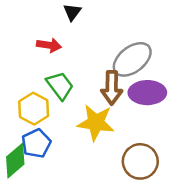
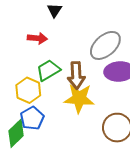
green trapezoid: (60, 86) -> (48, 70), turned -80
brown arrow: (112, 88) -> (76, 75), moved

